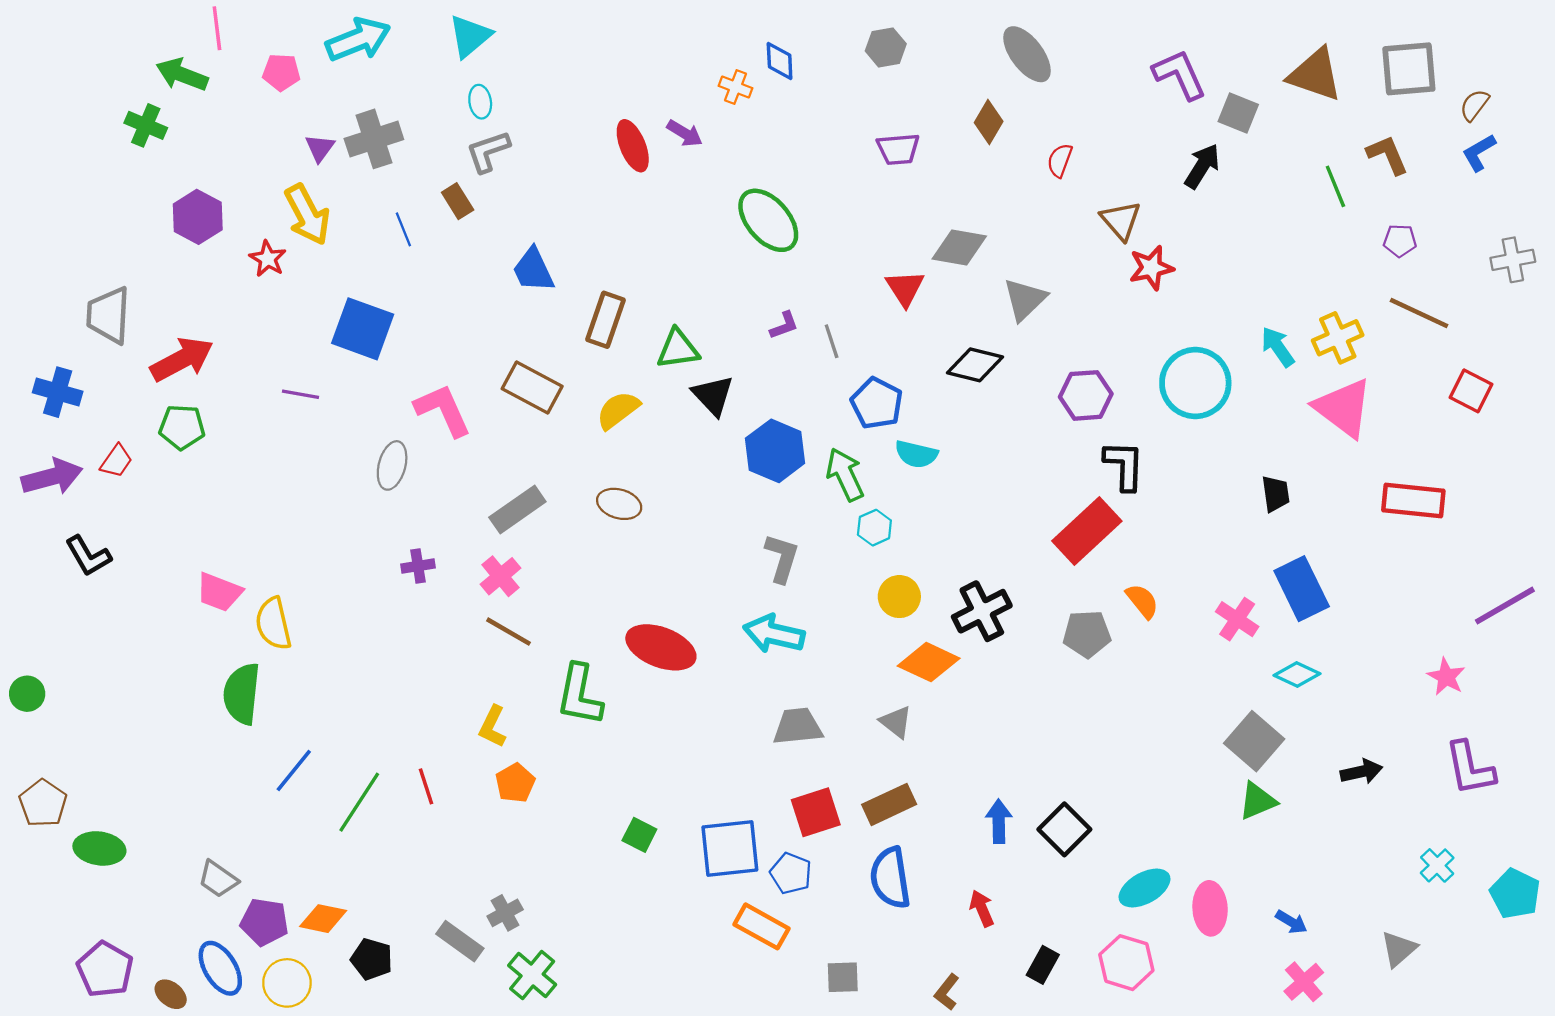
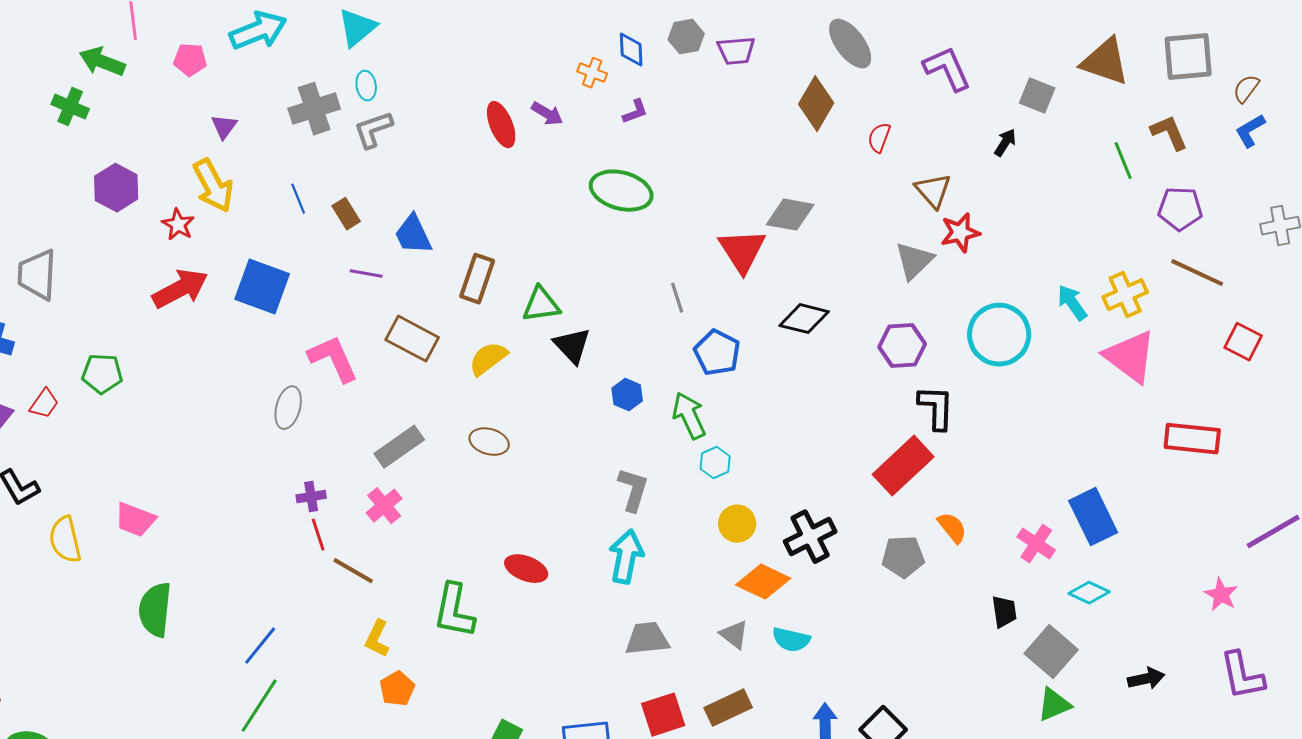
gray hexagon: (886, 47) -> (686, 37), moved
purple L-shape: (1180, 75) -> (947, 69), moved
brown diamond: (989, 122) -> (816, 104), size x1.4
gray cross: (374, 139) -> (314, 109), moved
purple trapezoid: (898, 149) -> (736, 51), moved
black arrow: (1202, 166) -> (1005, 143), size x0.7
brown rectangle: (458, 201) -> (346, 214), moved
green ellipse: (768, 220) -> (621, 191), turned -34
purple pentagon: (1400, 241) -> (1180, 209), size x1.5
red triangle: (905, 288) -> (742, 251), size x1.4
gray triangle: (1025, 299) -> (914, 261), moved
purple L-shape: (784, 325) -> (635, 112), moved
red arrow: (182, 359) -> (180, 289), moved
purple line: (301, 394) -> (366, 274), moved
blue hexagon: (775, 451) -> (627, 395), size x0.6
cyan semicircle: (916, 454) -> (791, 640), moved
black trapezoid: (1276, 494) -> (1004, 612), moved
yellow semicircle: (273, 624) -> (65, 540), moved
brown line: (508, 632) -> (353, 571), moved
cyan arrow: (774, 634) -> (626, 557), turned 88
red ellipse: (661, 647) -> (526, 569), size x0.7
blue line: (294, 771) -> (260, 646), moved
red line: (426, 786) -> (318, 535), moved

